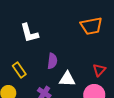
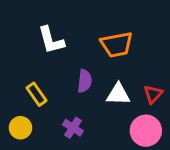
orange trapezoid: (91, 26) -> (117, 45), moved
white triangle: (67, 79) -> (118, 94), moved

